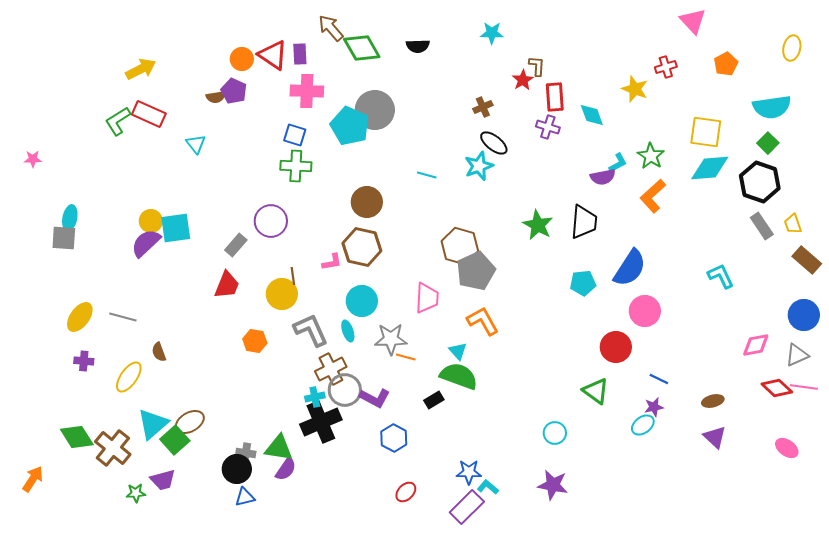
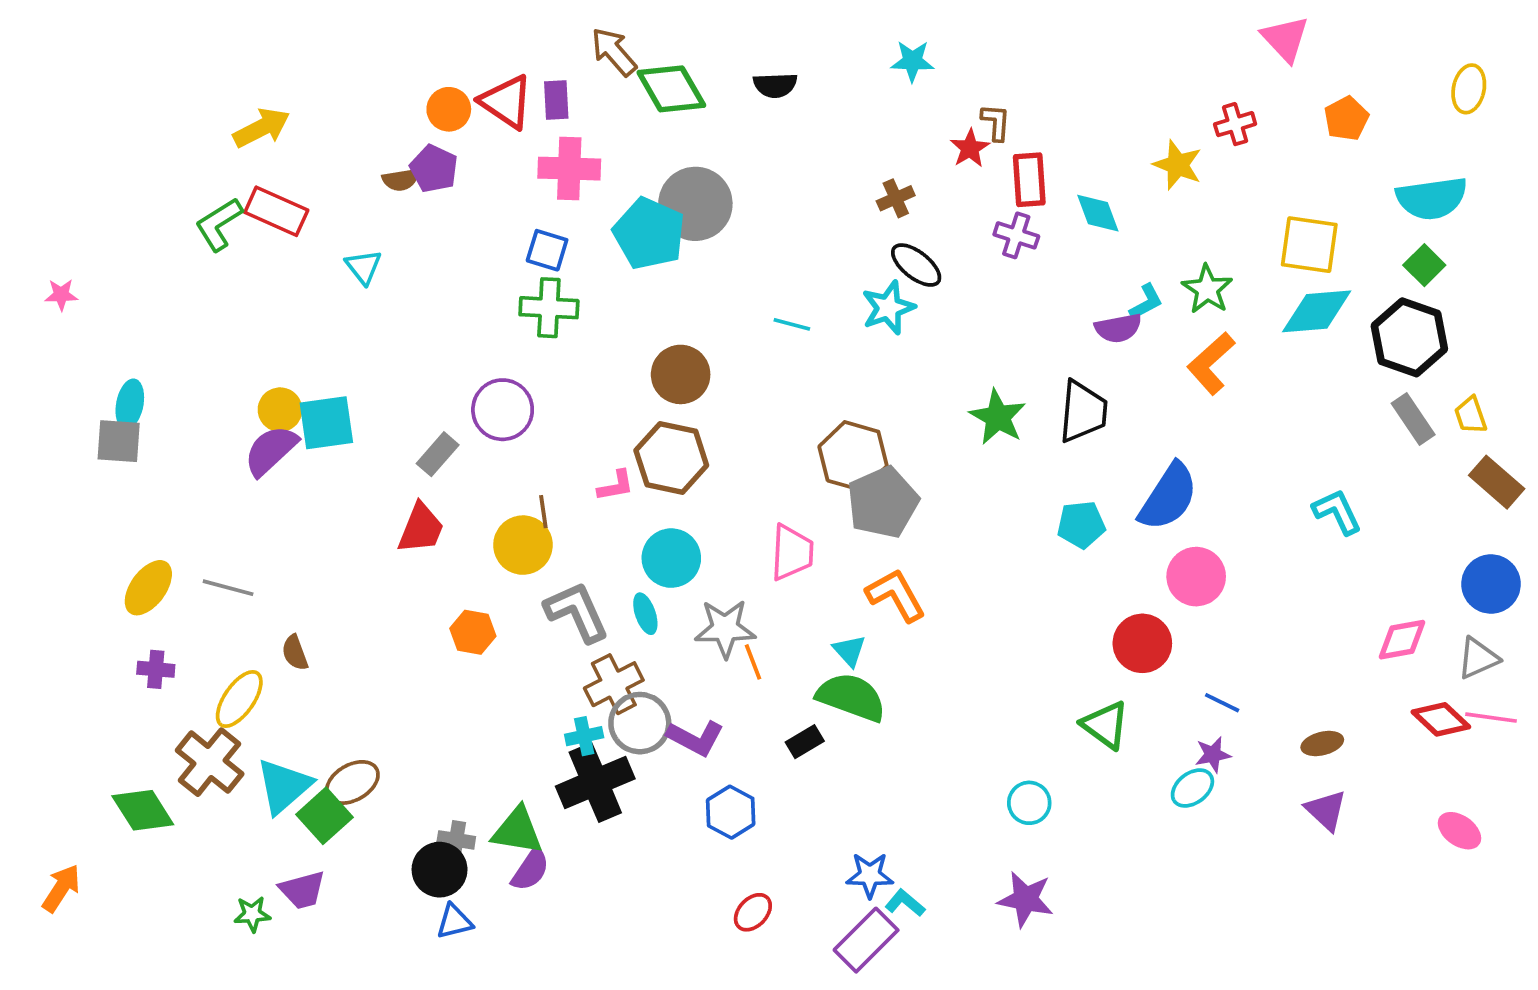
orange line: (406, 357) -> (753, 662), turned 54
brown cross: (113, 448) -> (210, 762), moved

